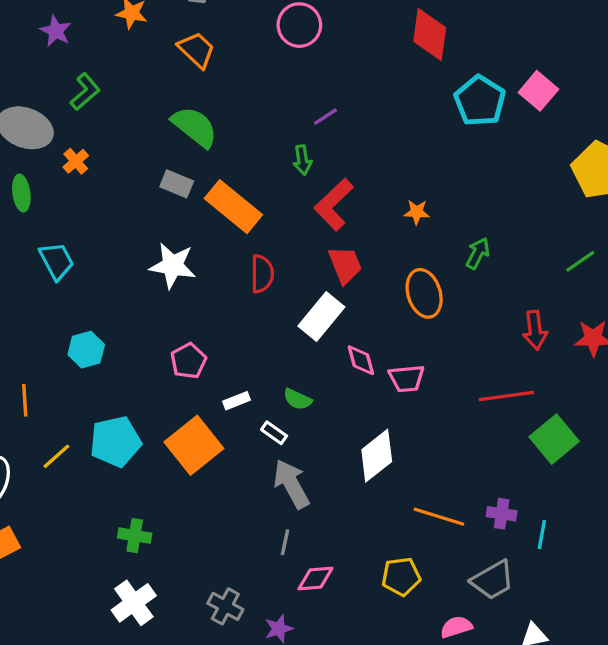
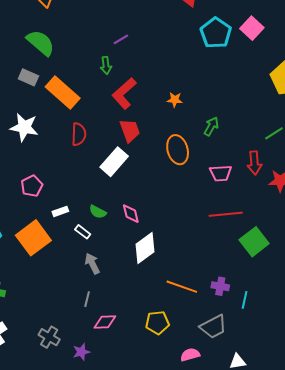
red arrow: (535, 330) -> (254, 163), moved
pink diamond: (361, 360) -> (131, 214), moved
pink trapezoid: (406, 378) -> (221, 173), moved
gray arrow: (291, 484) -> (92, 264), size x0.7

